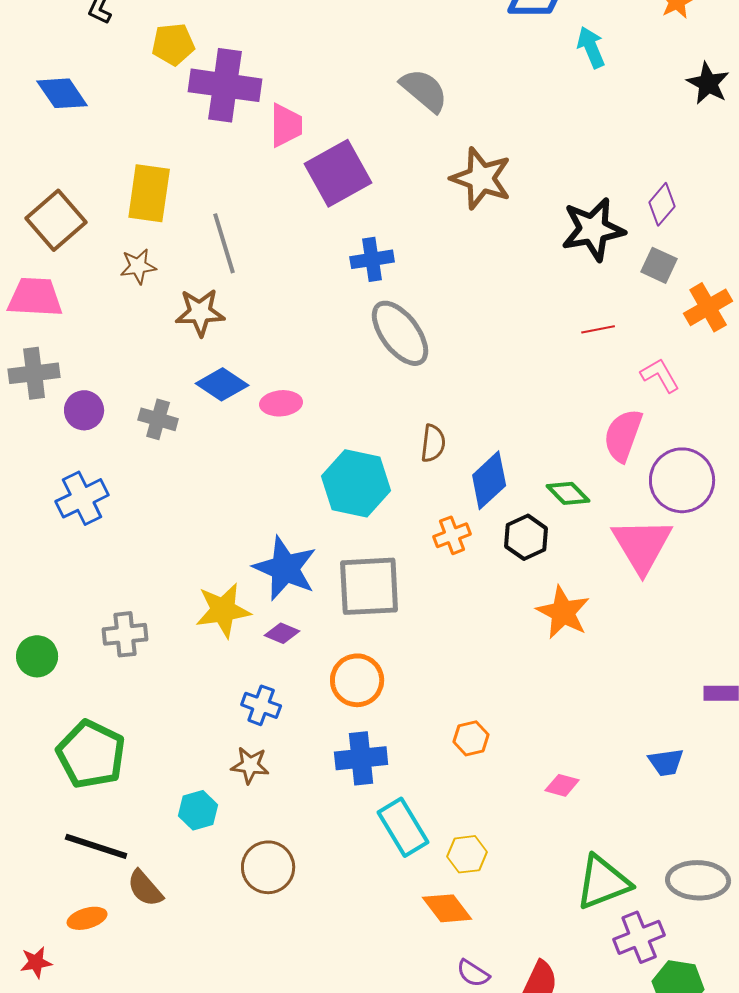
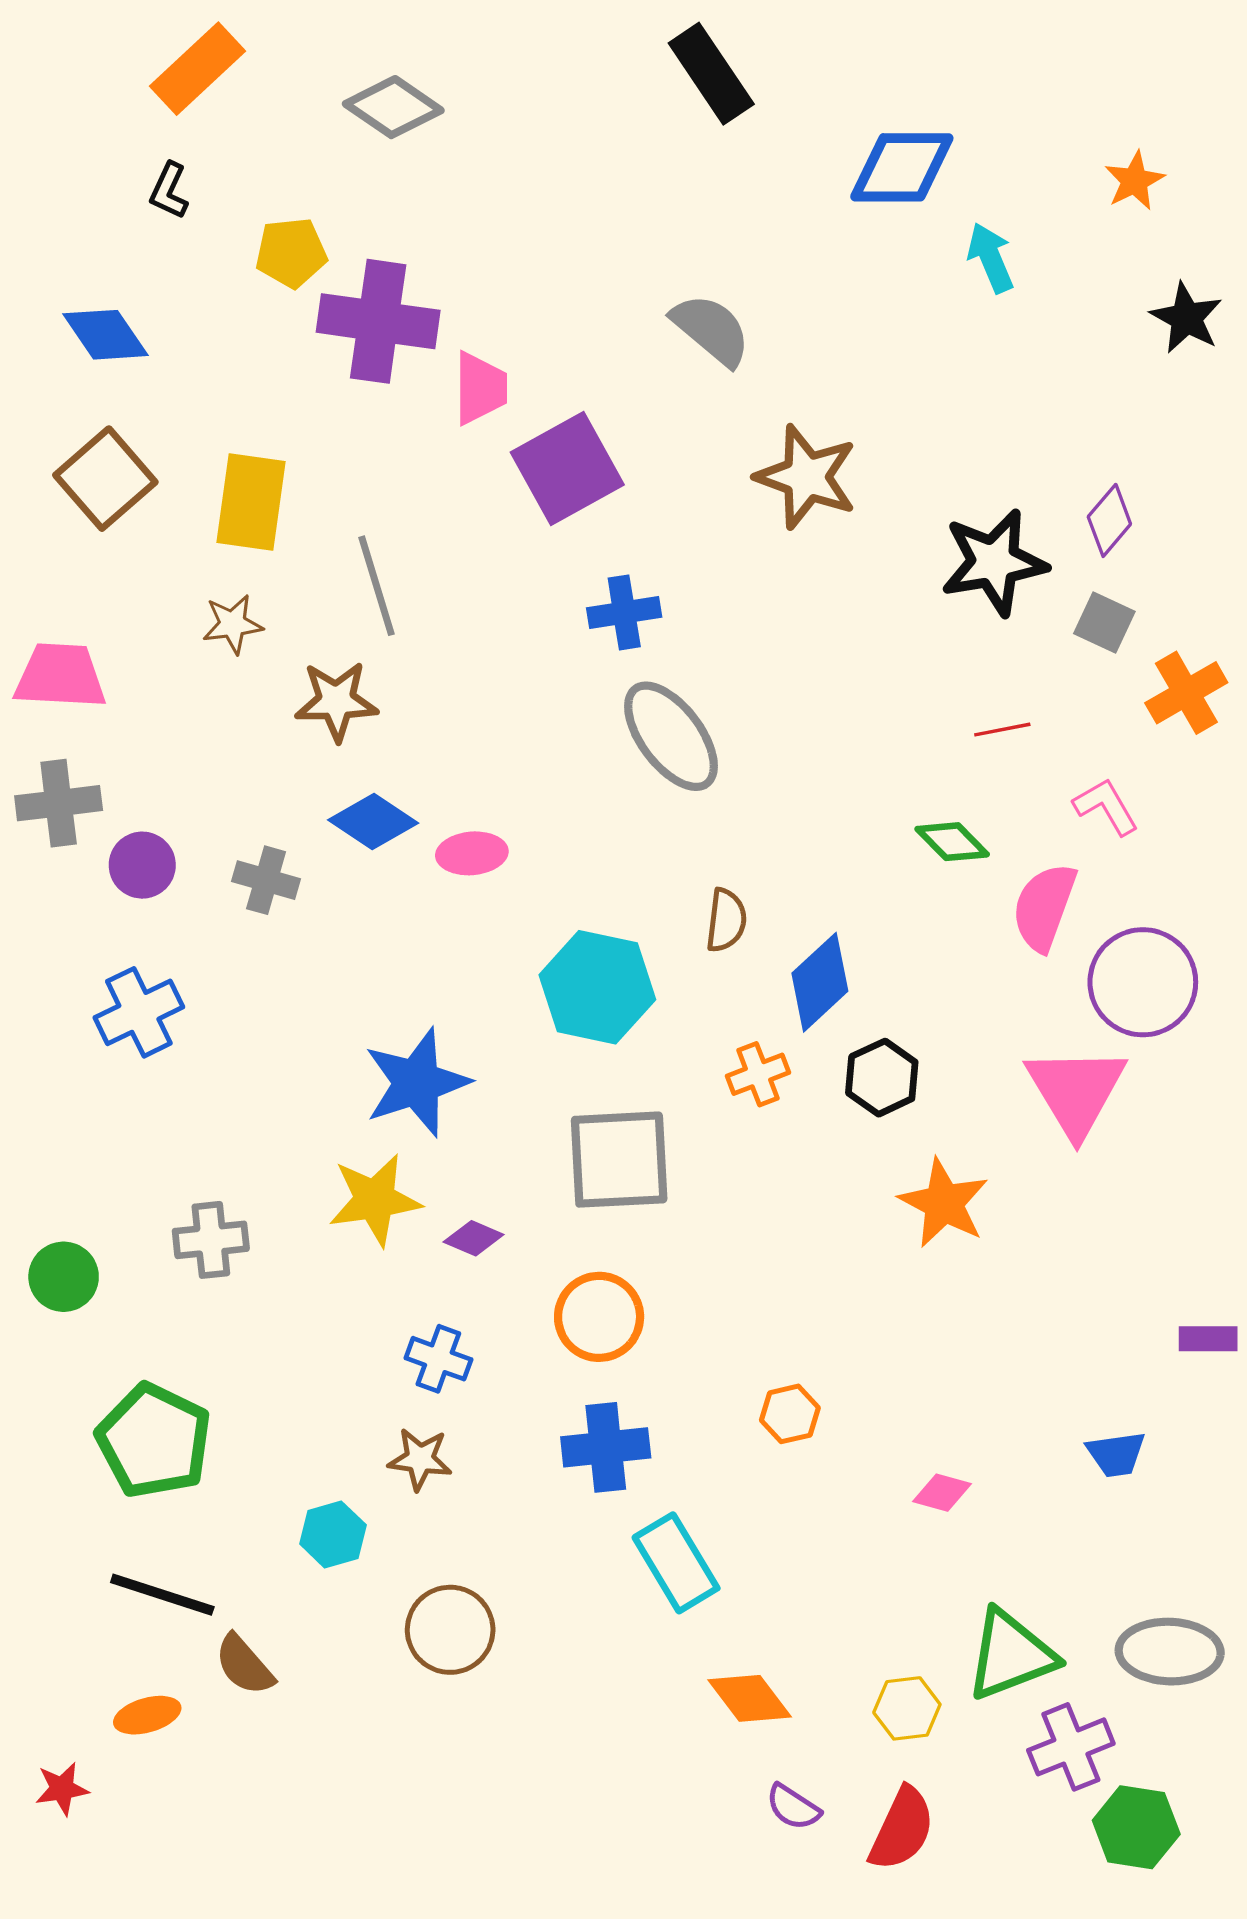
brown square: (56, 220) -> (105, 479), moved
green diamond: (568, 493) -> (952, 842), moved
blue star: (285, 568) -> (417, 1083), moved, turned 30
yellow hexagon: (467, 854) -> (907, 1708), moved

